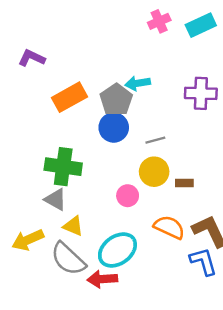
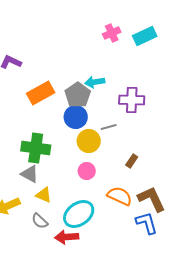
purple cross: (201, 93) -> (132, 100), moved
yellow circle: (154, 172) -> (89, 141), moved
brown rectangle: (184, 183) -> (132, 161), turned -56
gray semicircle: (68, 259) -> (40, 221), size x0.6

